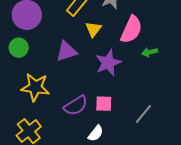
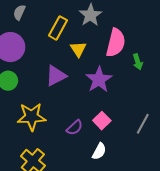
green arrow: (150, 52) -> (138, 62), turned -84
pink square: (104, 104) -> (102, 121), turned -36
purple semicircle: (76, 106) -> (75, 128), size x0.7

